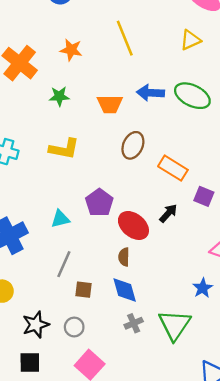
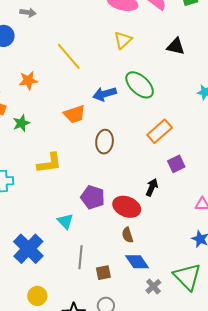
green star: (59, 96) -> (21, 123), moved
green ellipse: (192, 96) -> (140, 85), turned 36
orange rectangle: (173, 168) -> (160, 131), moved, turned -55
purple square: (204, 196) -> (176, 164), turned -30
cyan triangle: (60, 219) -> (65, 221), turned -42

